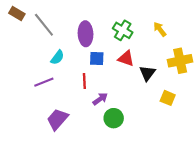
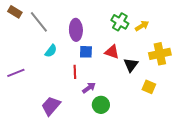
yellow arrow: (160, 29) -> (142, 26), turned 96
green cross: (123, 30) -> (120, 22), moved
purple line: (44, 82) -> (16, 73), moved

